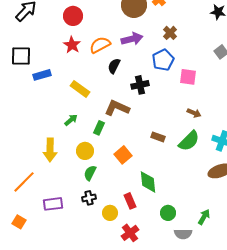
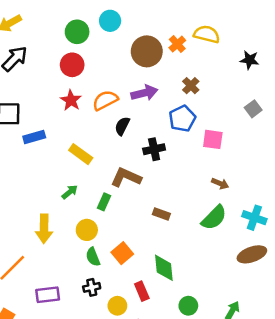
brown rectangle: (158, 137) -> (161, 214), moved
orange square: (123, 155) -> (122, 253), moved
green semicircle: (90, 173) -> (93, 257), turned -49

